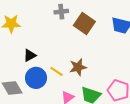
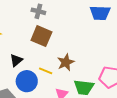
gray cross: (61, 12) -> (38, 11), turned 32
brown square: (84, 23) -> (41, 36), moved

